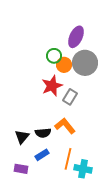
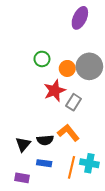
purple ellipse: (76, 37) -> (80, 18), moved
green circle: (54, 56) -> (42, 59), moved
blue rectangle: (42, 155) -> (44, 163), turned 40
cyan cross: (83, 169) -> (89, 163), moved

